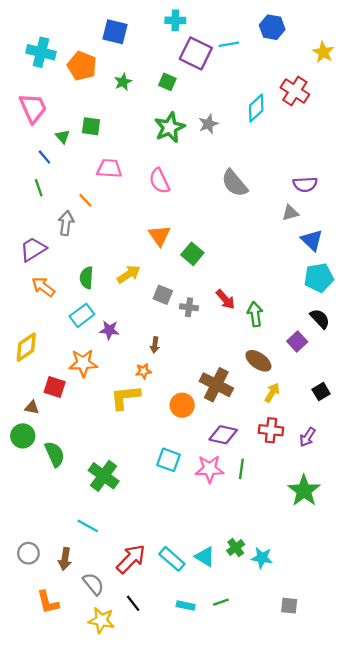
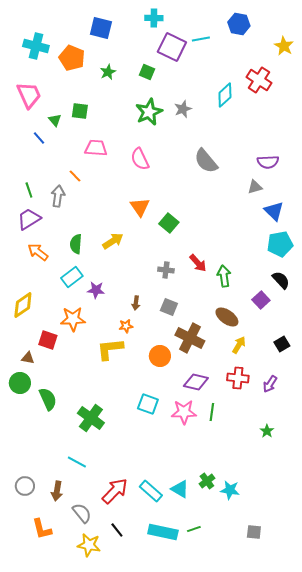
green line: (39, 188) -> (29, 190), moved
gray square: (163, 295) -> (169, 307), moved
green star: (304, 491) -> (267, 431), size x0.5
cyan rectangle: (186, 606) -> (163, 532), size x1.8

